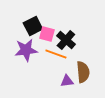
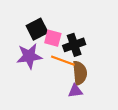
black cross: (66, 40) -> (74, 45), turned 30
brown semicircle: (83, 72) -> (80, 73), moved

